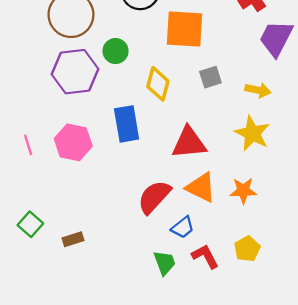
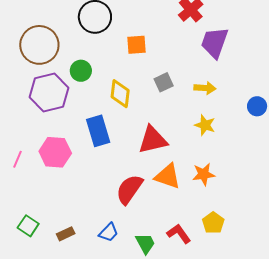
orange square: (185, 29) -> (137, 45), size x0.6
yellow star: (252, 133) -> (205, 125), size x0.7
pink line: (28, 145) -> (18, 159), turned 48
blue trapezoid: (183, 227) -> (109, 232), moved

